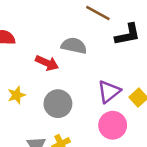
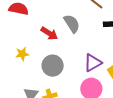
gray semicircle: (74, 46) -> (72, 24), turned 36

